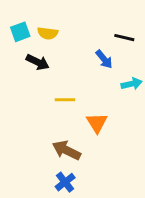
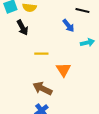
black arrow: (38, 62) -> (22, 28), turned 35

